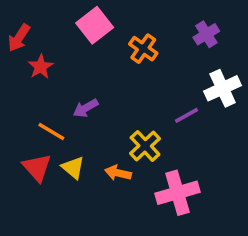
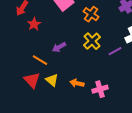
yellow cross: (145, 146) -> (92, 41), moved
pink cross: (177, 193) -> (100, 89), moved, size x0.7

